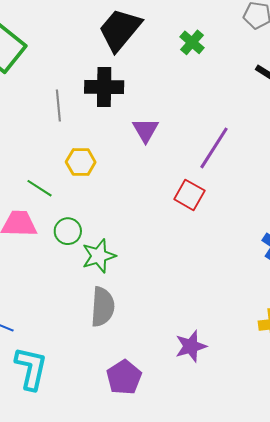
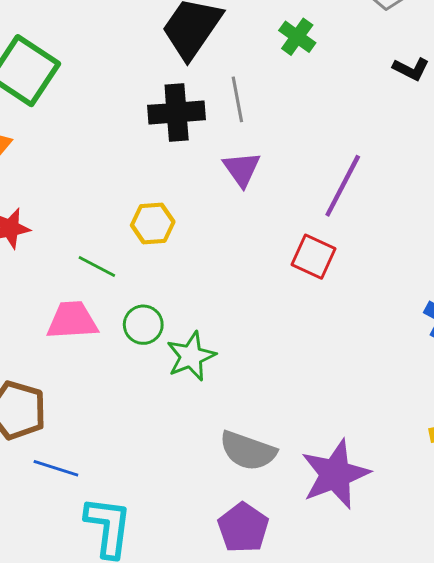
gray line: (58, 106) -> (237, 99), moved
gray semicircle: (103, 307) -> (248, 451), moved, turned 111
purple star: (191, 346) -> (335, 474), size x1.5

